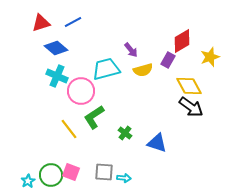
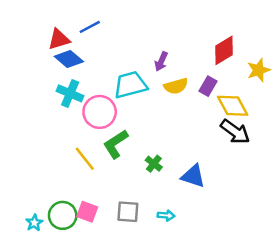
red triangle: (41, 23) -> (59, 39), moved
purple arrow: (131, 50) -> (161, 61), turned 63
purple rectangle: (168, 60) -> (208, 86), moved
cyan arrow: (124, 178) -> (166, 215), moved

